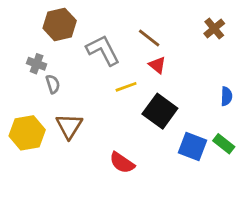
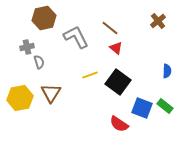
gray cross: (37, 64) -> (27, 47), turned -32
yellow line: (126, 87) -> (90, 75), moved
red semicircle: (122, 163) -> (119, 124), moved

